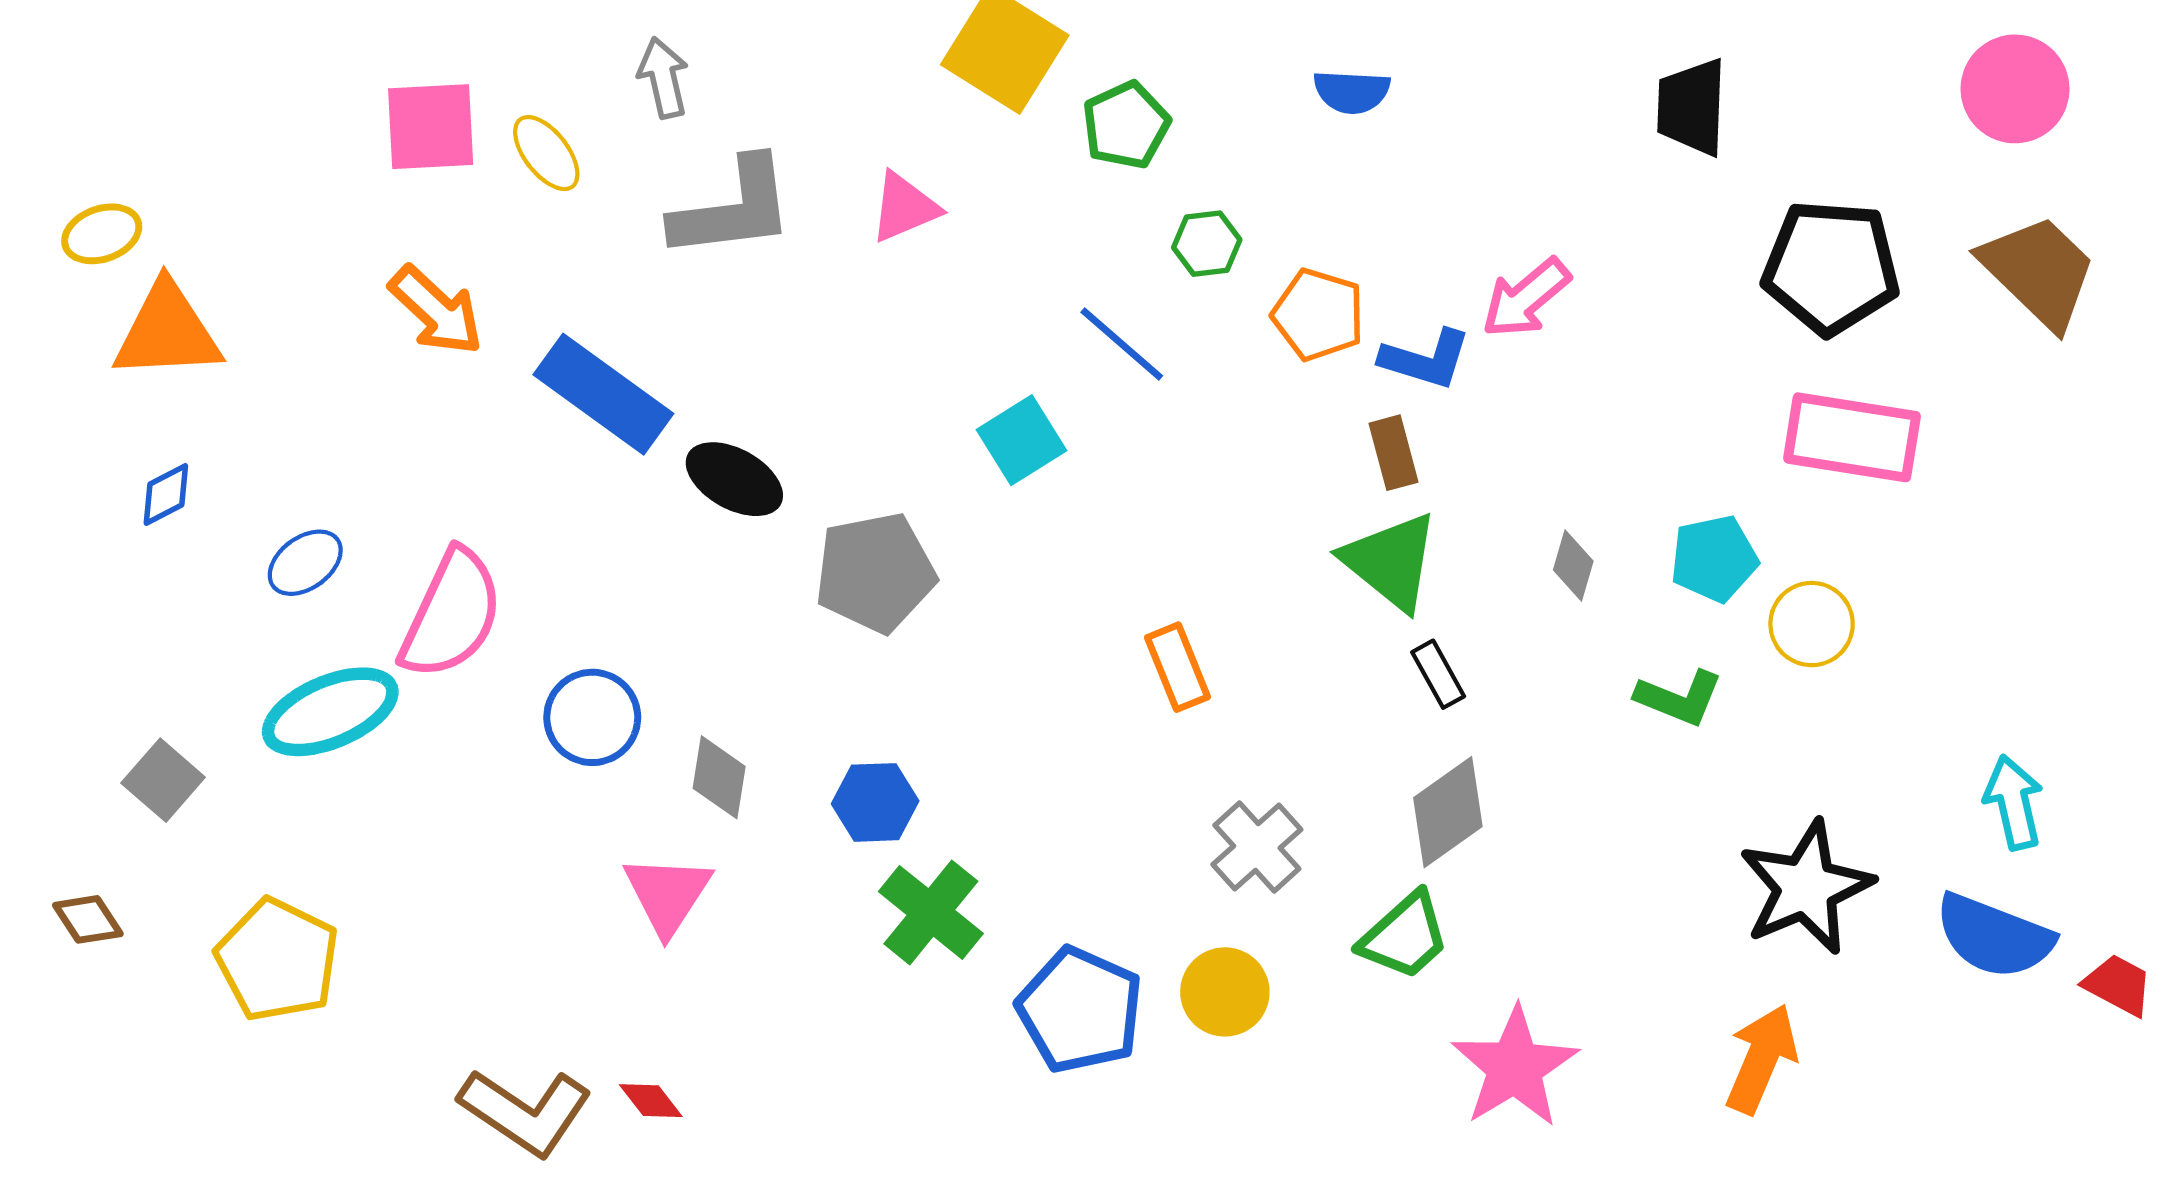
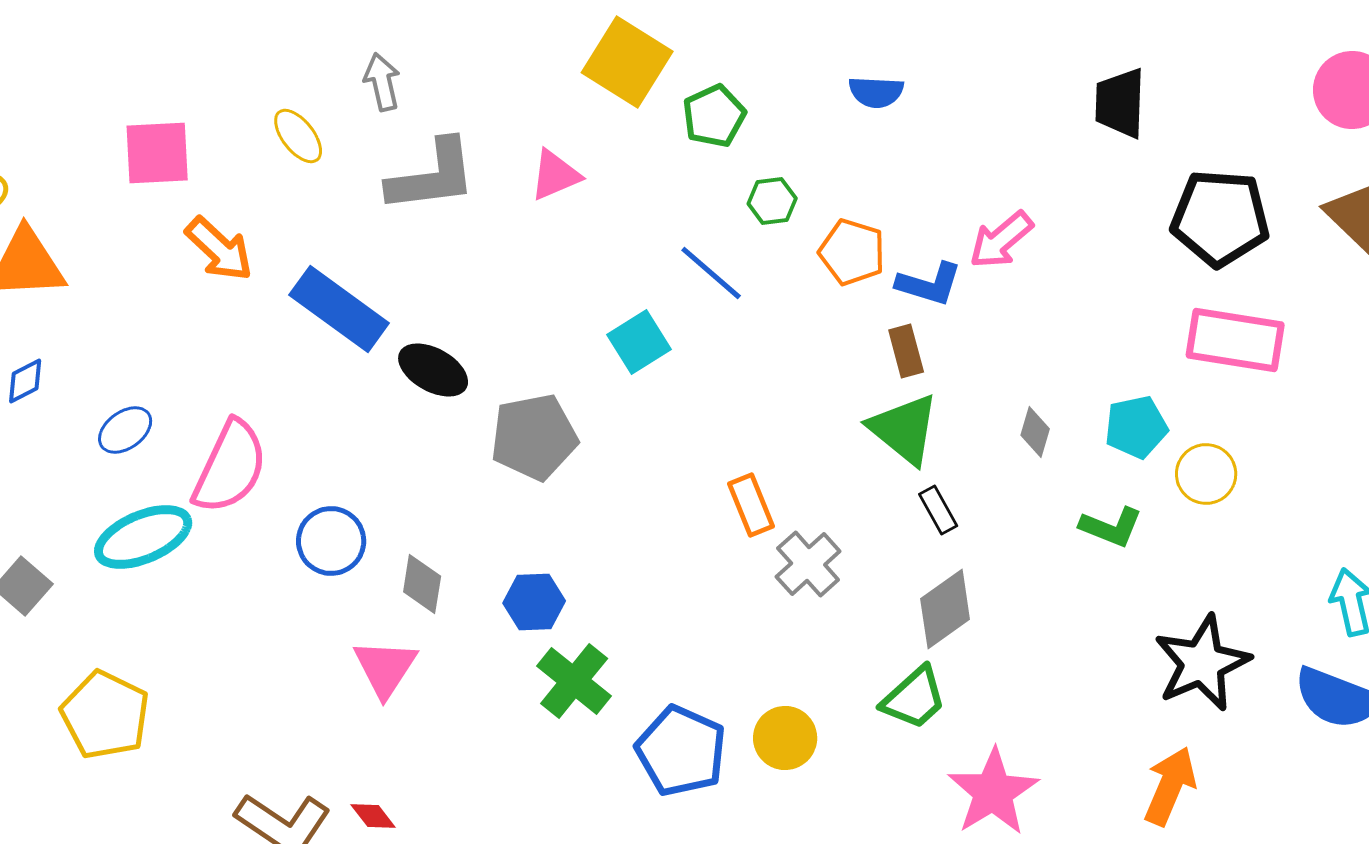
pink square: (431, 127) -> (157, 153), moved
gray cross: (1257, 847) -> (808, 564), moved

